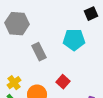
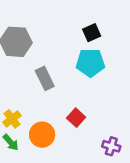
black square: (91, 14) -> (92, 33), moved

